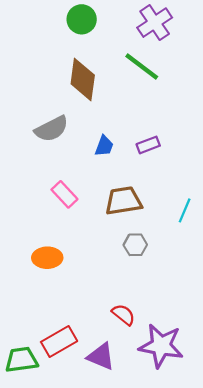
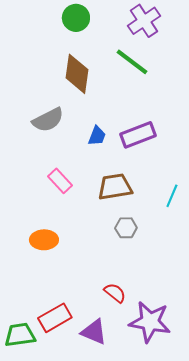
purple rectangle: (148, 145) -> (138, 135), size x1.6

